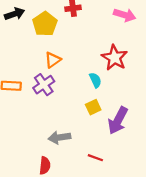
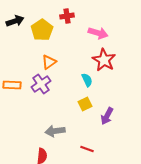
pink arrow: (125, 15) -> (98, 33), moved
purple arrow: (118, 121) -> (107, 116), size x0.7

